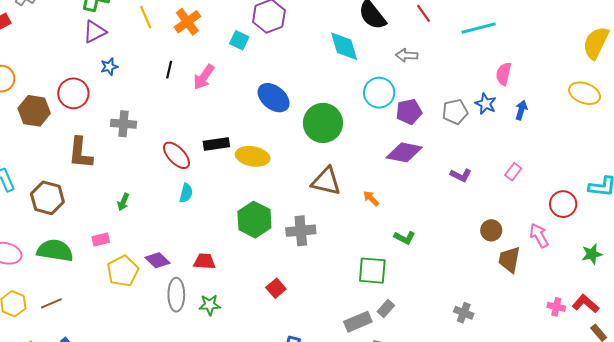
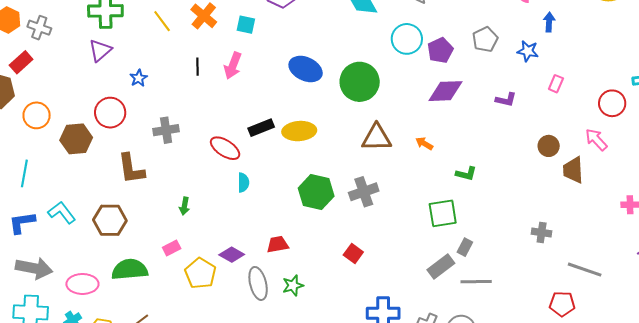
purple triangle: (95, 32) -> (100, 50), moved
cyan square: (239, 40) -> (246, 25), moved
blue star: (486, 104) -> (528, 51), moved

